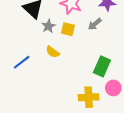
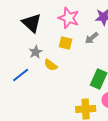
gray star: (48, 26) -> (36, 52), moved

